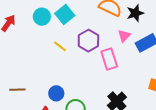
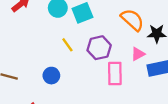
blue circle: (56, 93) -> (51, 76), moved

